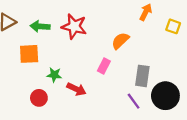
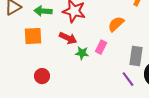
green star: (54, 75) -> (82, 53), moved
red arrow: (76, 89) -> (68, 38), moved

